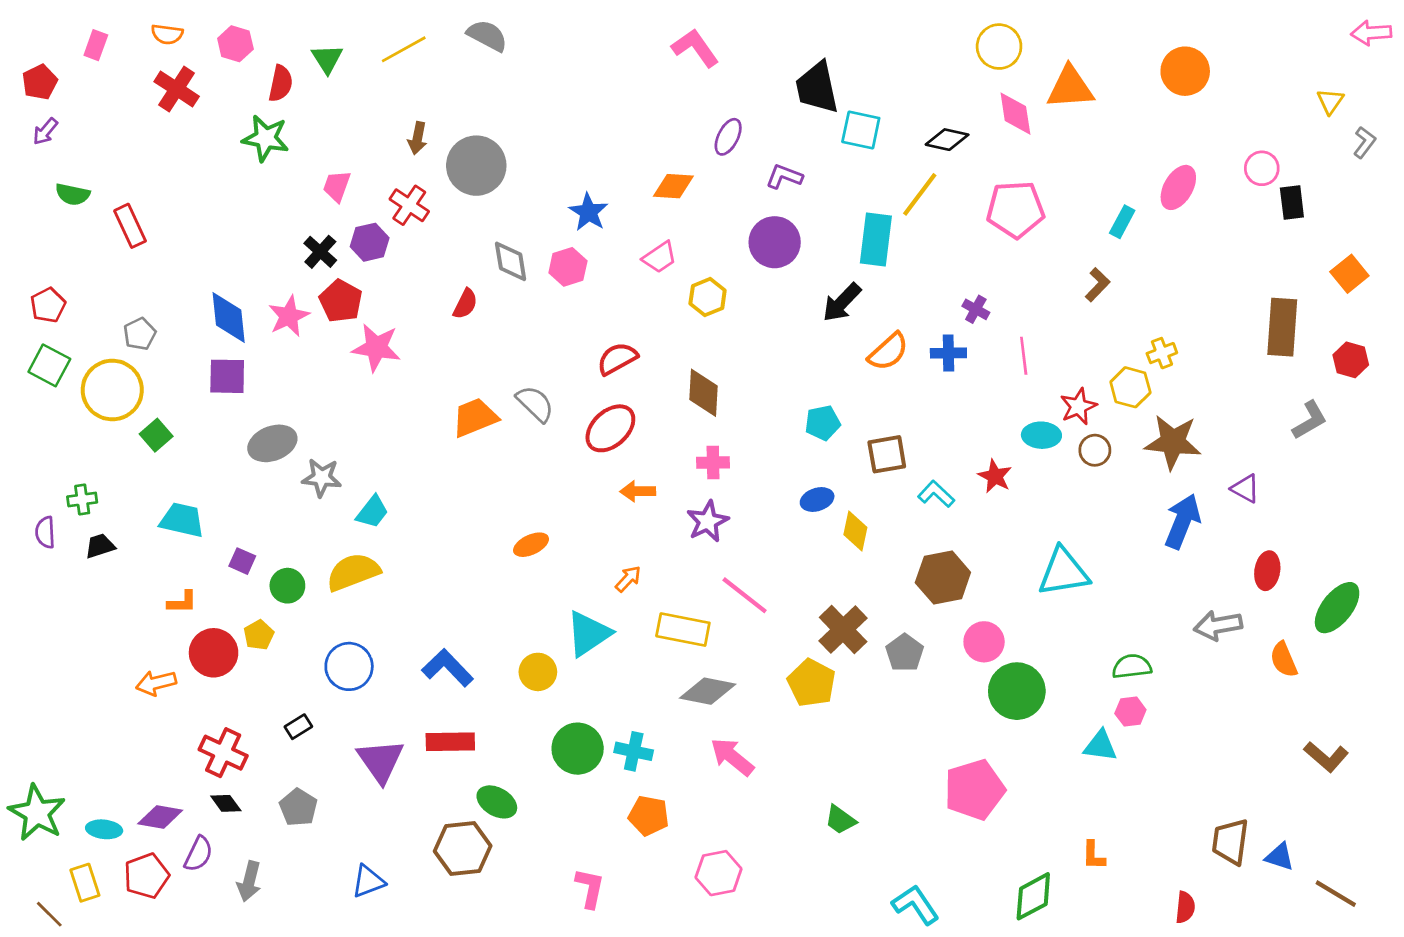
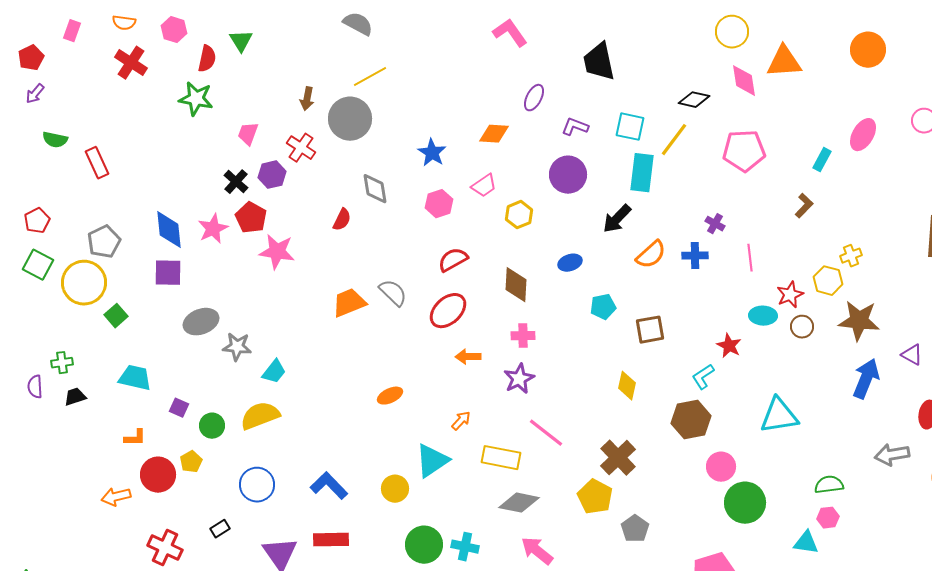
yellow line: (404, 49) -> (370, 77), moved
cyan square: (861, 130) -> (630, 127), moved
pink hexagon: (568, 267) -> (439, 204), moved
gray pentagon: (140, 334) -> (104, 242), size x1.4
cyan L-shape: (936, 494) -> (703, 377), moved, turned -76
blue ellipse: (817, 499) -> (570, 263), moved
gray pentagon: (905, 653) -> (635, 529), moved

